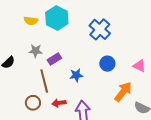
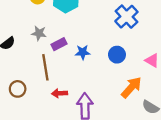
blue cross: (100, 29) -> (126, 17), moved
blue star: (76, 75) -> (83, 52), moved
brown circle: (33, 103) -> (18, 89), moved

